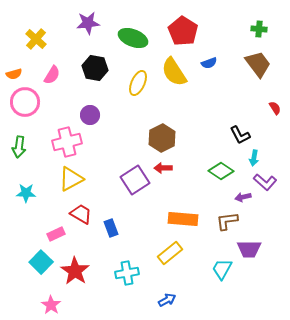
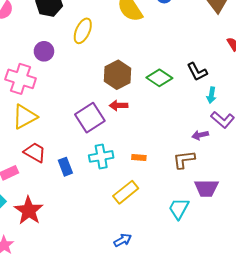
yellow ellipse: (138, 83) -> (83, 31), moved
pink cross: (67, 142) -> (21, 79), turned 32
green diamond: (221, 171) -> (159, 78), moved
orange rectangle: (183, 219) -> (139, 157), size x0.5
cyan cross: (127, 273) -> (101, 156), moved

